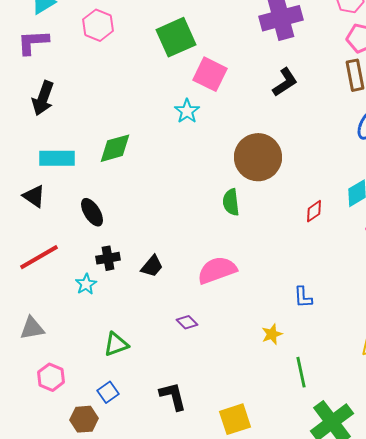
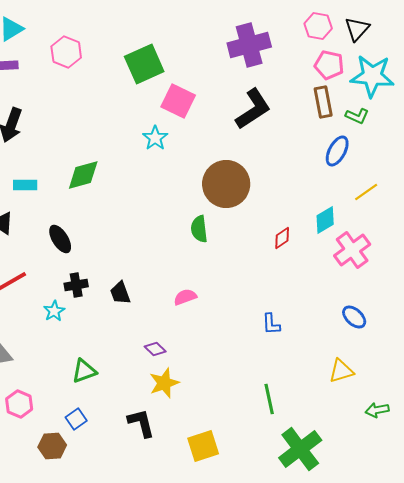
black L-shape: (285, 82) -> (253, 109), size x1.4
cyan rectangle: (57, 158) -> (25, 185), size x0.7
black trapezoid: (152, 266) -> (120, 293), turned 120
pink semicircle: (217, 270) -> (185, 297), size x0.6
yellow star: (272, 334) -> (164, 383), moved, size x1.4

